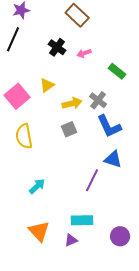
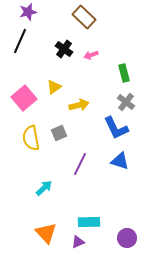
green rectangle: (117, 71) -> (124, 73), turned 36
gray cross: (98, 100) -> (126, 102), moved
gray square: (69, 129) -> (59, 133), moved
purple line: (92, 180) -> (80, 164), moved

